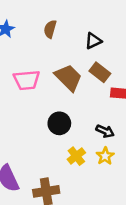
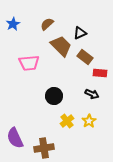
brown semicircle: (50, 29) -> (47, 24), turned 32
brown trapezoid: (68, 78) -> (61, 46), moved
black arrow: (105, 131) -> (92, 94), moved

